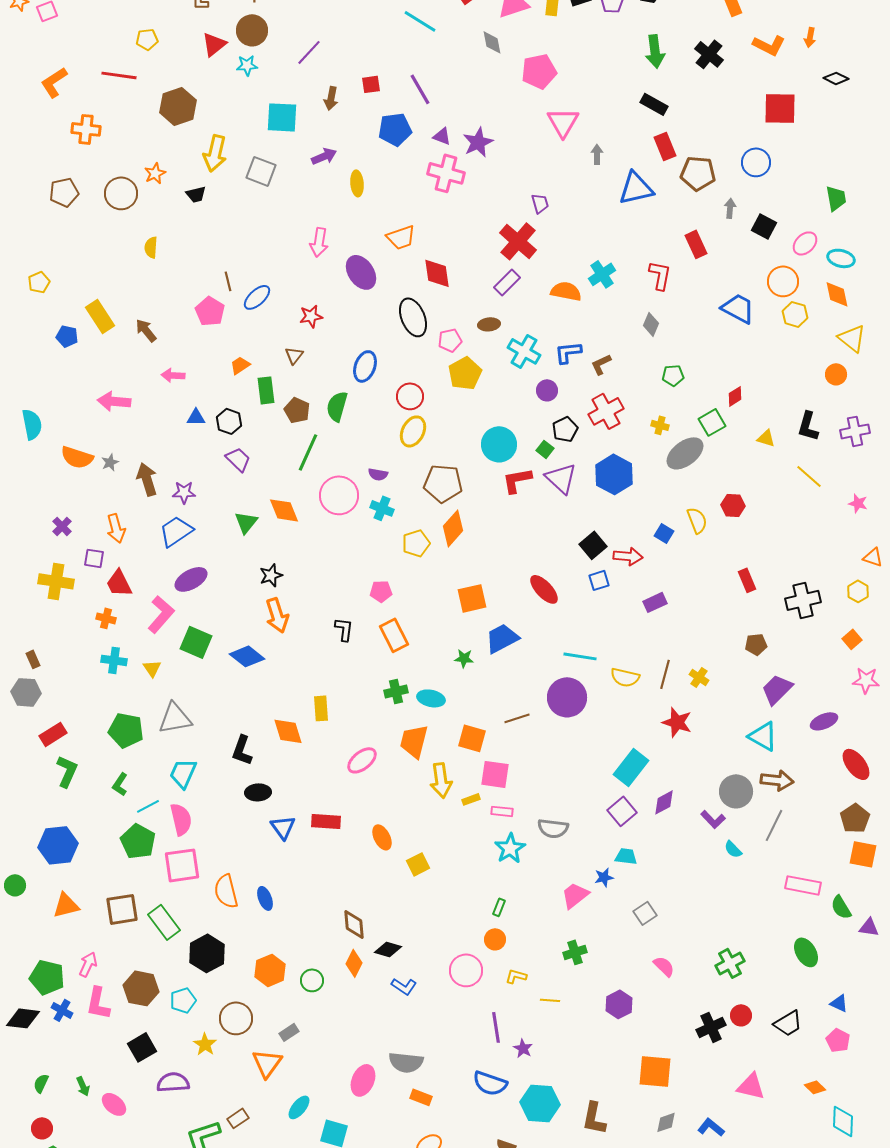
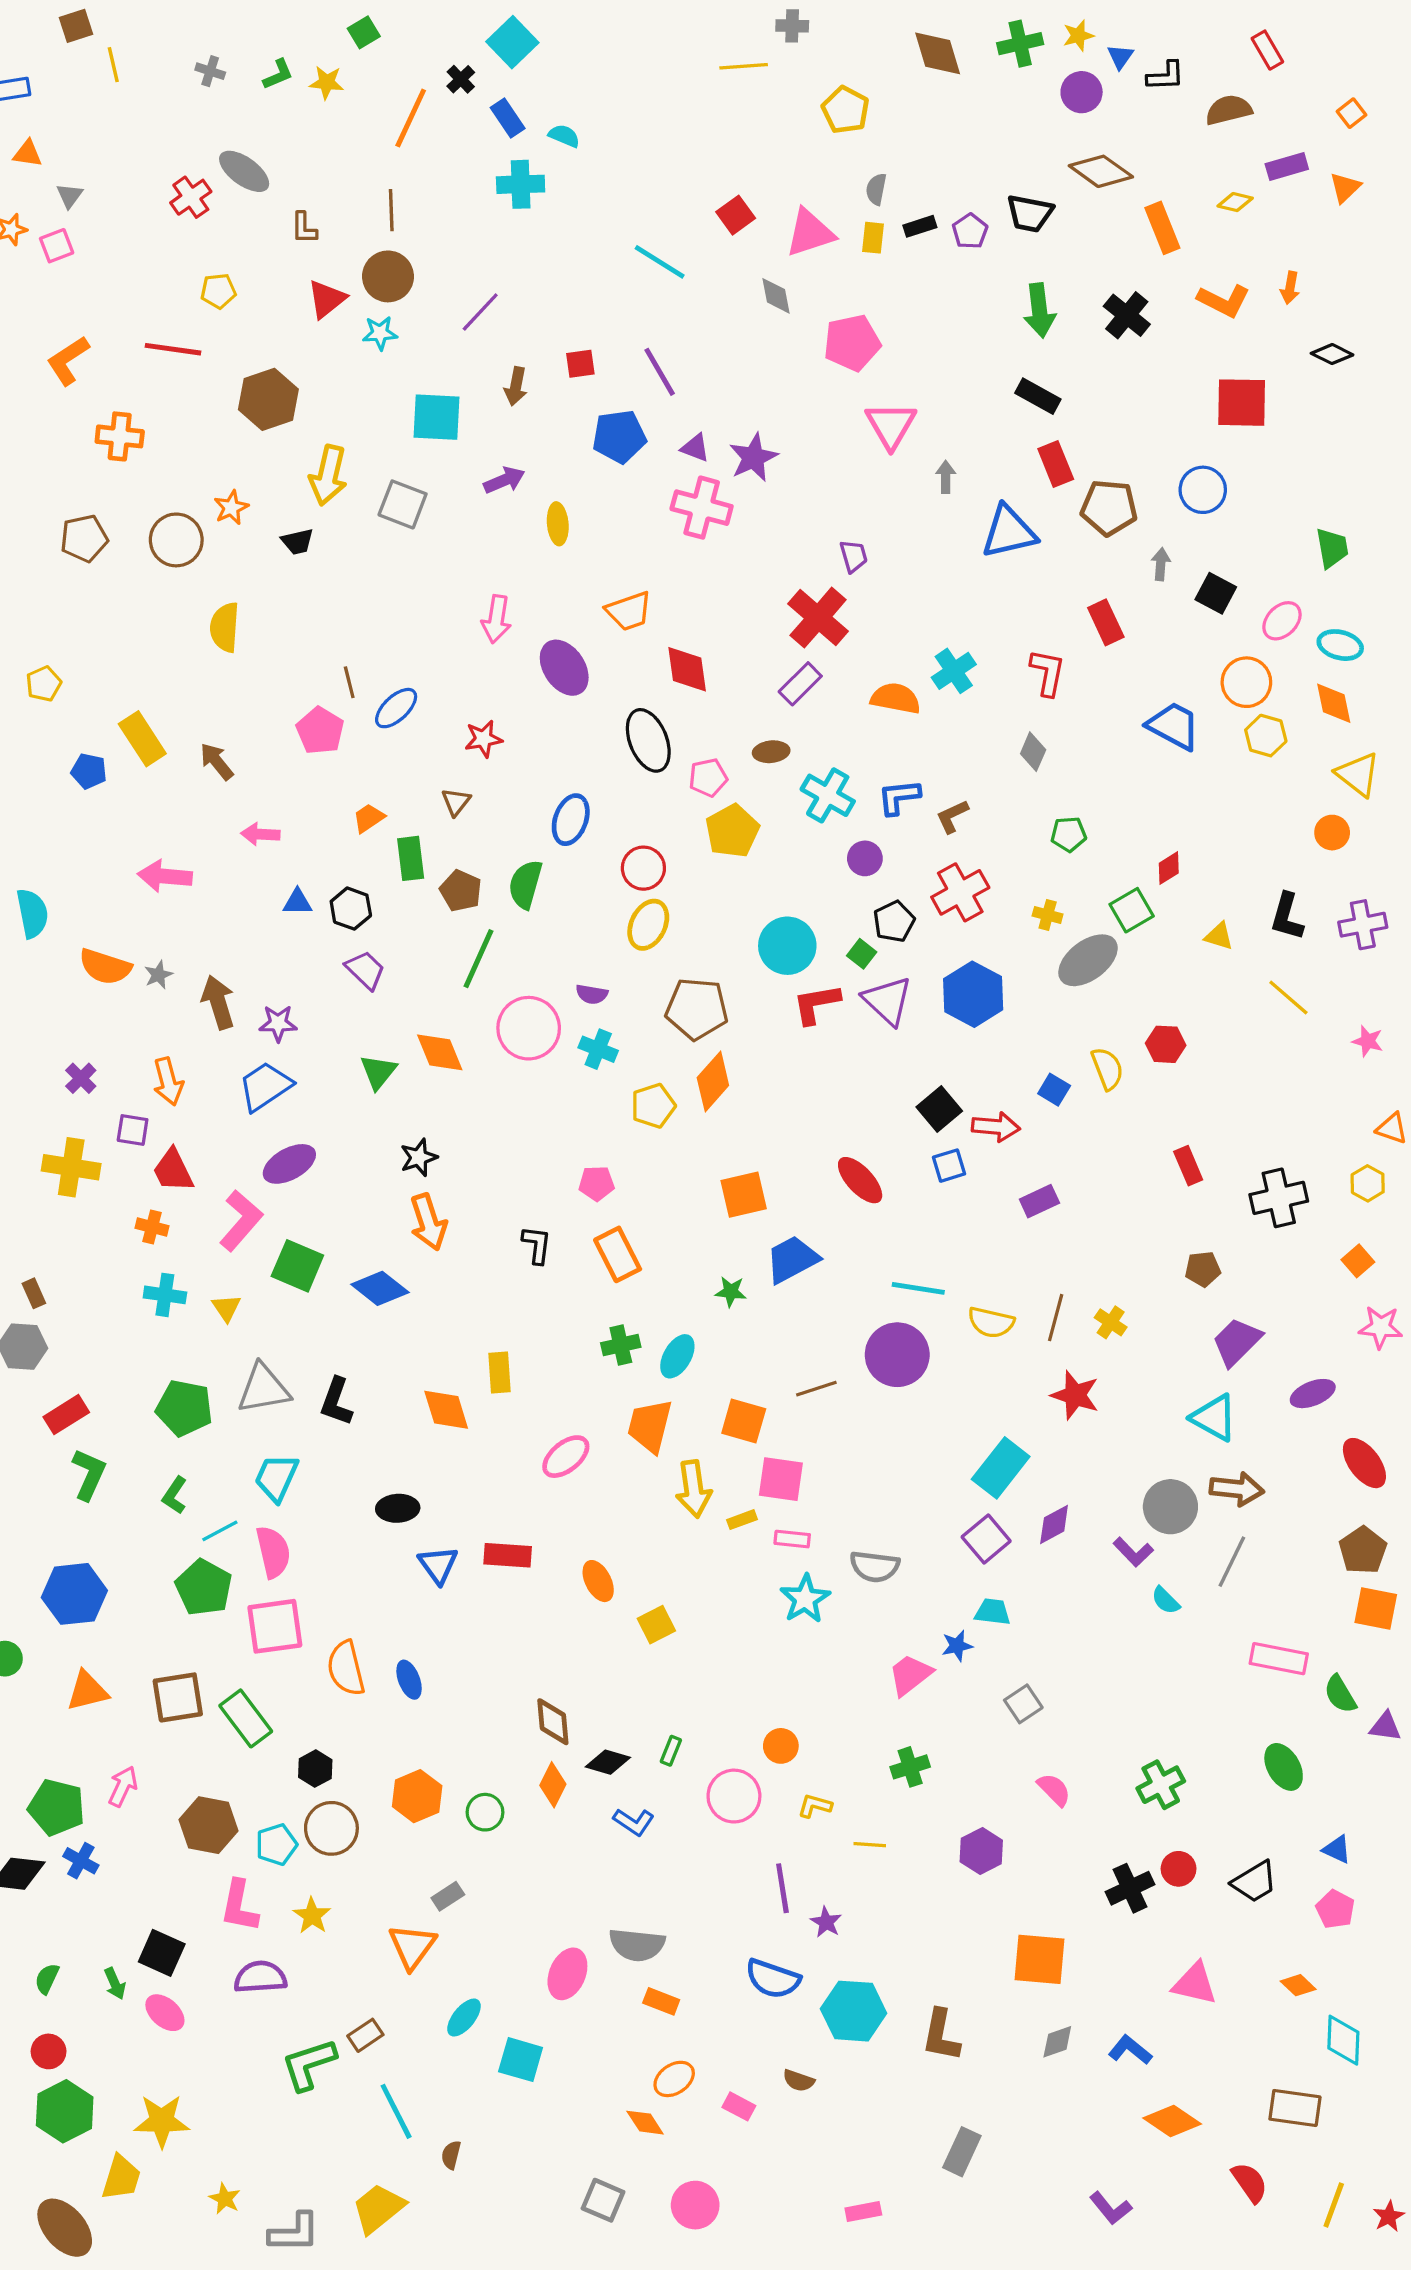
yellow semicircle: (151, 247) -> (225, 627), size x1.4
cyan ellipse: (431, 698) -> (677, 1356), turned -72
black L-shape: (242, 750) -> (336, 1402), moved
green rectangle: (499, 907) -> (671, 1751), moved
black hexagon: (207, 953) -> (315, 1769), size x0.6
pink L-shape: (98, 1003) -> (239, 1906), moved
brown circle: (236, 1018) -> (331, 1828), moved
black square: (142, 1047) -> (162, 1953), moved, turned -36

